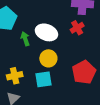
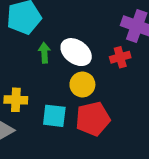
yellow circle: (48, 58) -> (82, 84), moved
red pentagon: (84, 72) -> (93, 119), moved

